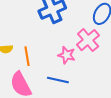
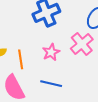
pink star: (67, 55) -> (51, 52), moved, turned 30

